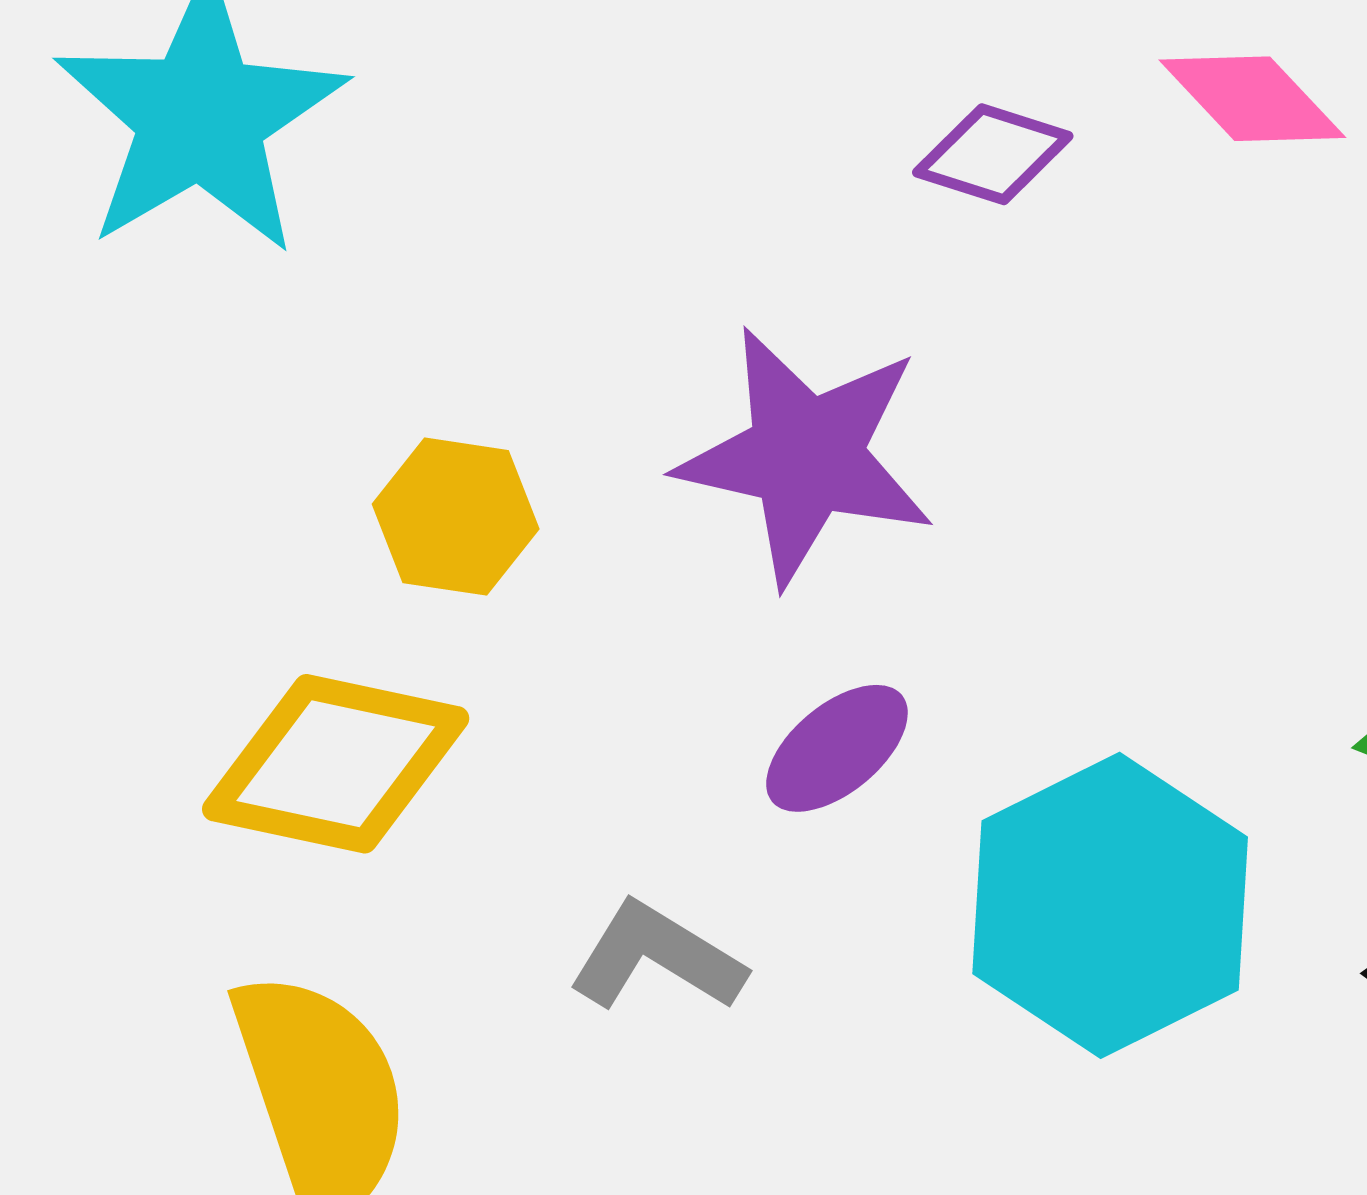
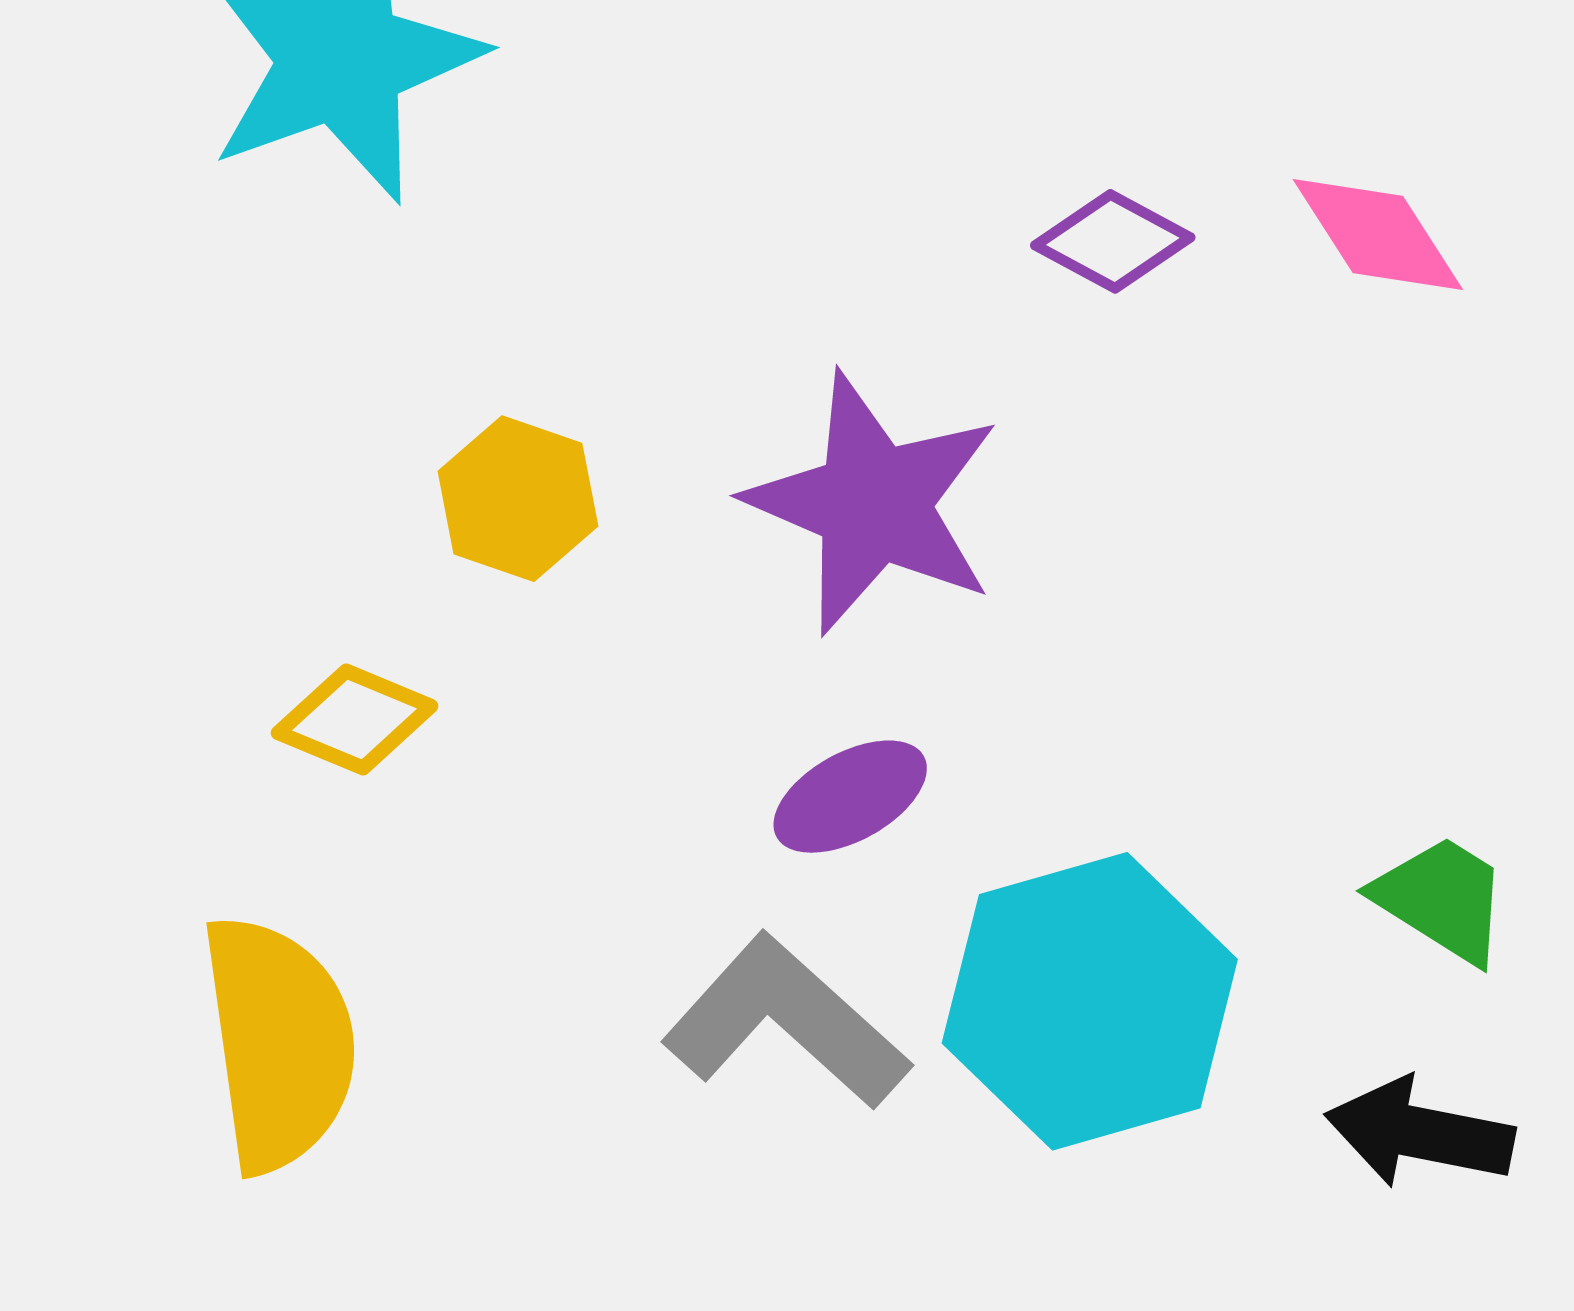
yellow diamond: (336, 764) -> (355, 719), size x0.6
gray L-shape: (657, 957) -> (786, 1022), moved, size x1.4

